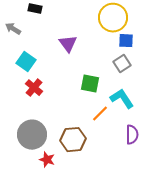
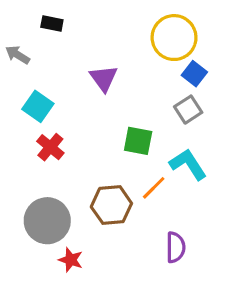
blue square: (126, 41) -> (194, 74), turned 35
purple semicircle: (132, 135) -> (176, 247), moved
brown hexagon: (73, 140) -> (111, 205), moved

